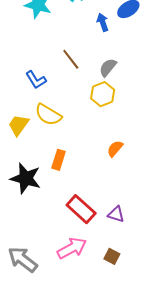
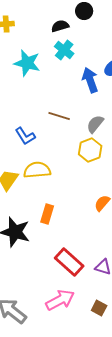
blue arrow: (103, 22) -> (90, 80), size x1.4
brown line: (71, 59) -> (59, 116), turned -35
yellow semicircle: (48, 115) -> (37, 170), turned 144

